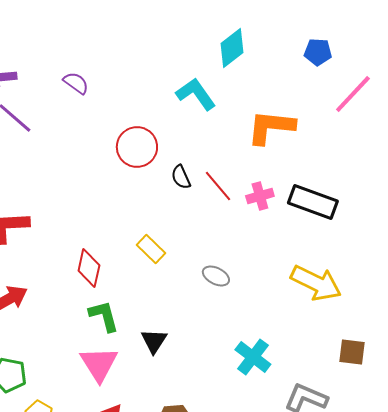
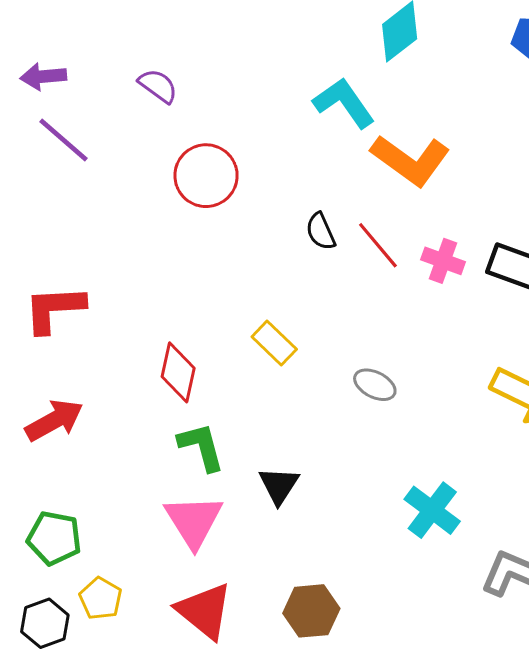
orange L-shape: (271, 127) -> (410, 160), moved, turned -150
red circle: (137, 147) -> (206, 176), moved
pink cross: (260, 196) -> (443, 261), turned 36

